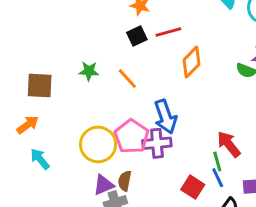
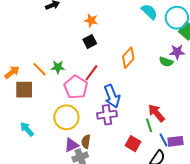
red line: (168, 32) -> (91, 73), moved, turned -36
orange line: (127, 79) -> (39, 69), moved
brown square: (40, 85) -> (24, 90), moved
orange arrow: (28, 125) -> (12, 72), moved
pink pentagon: (132, 136) -> (76, 87), moved
blue line: (218, 178) -> (164, 140), moved

